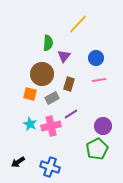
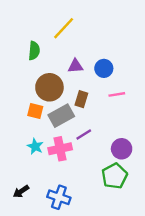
yellow line: (78, 24) -> (64, 28), moved
green semicircle: (48, 43) -> (34, 51), moved
purple triangle: (64, 56) -> (75, 66), turned 48
blue circle: (96, 58) -> (104, 68), moved
gray rectangle: (52, 98) -> (61, 116), size x1.5

